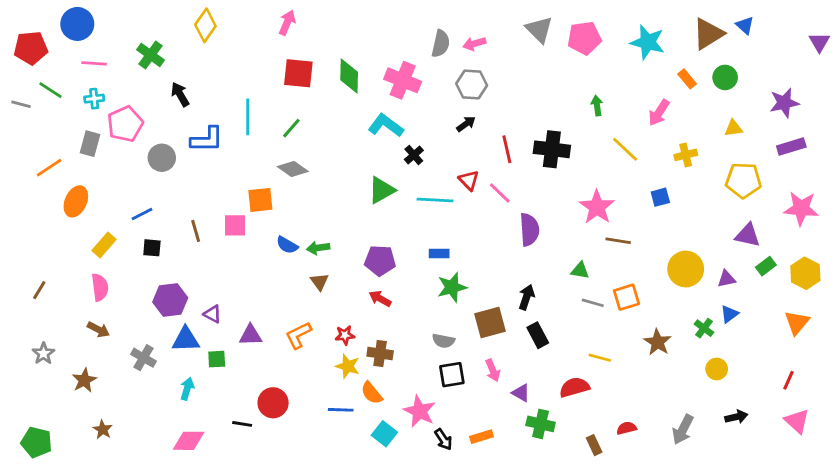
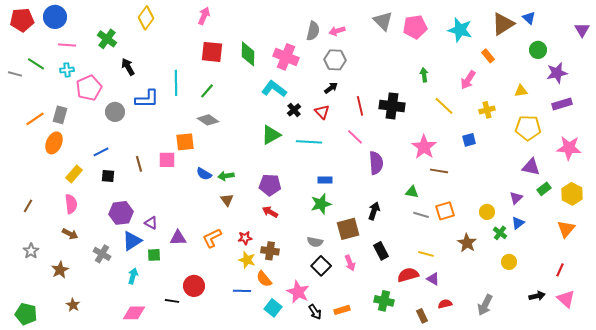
red pentagon: (31, 48) -> (22, 20), moved
green circle: (725, 77) -> (538, 50), moved
gray rectangle: (90, 144) -> (60, 115), moved
red triangle: (469, 180) -> (322, 112), moved
blue rectangle: (439, 253) -> (325, 180), moved
yellow circle: (686, 269) -> (487, 212), moved, size x0.6
purple triangle: (727, 279) -> (516, 198), turned -32
black rectangle: (538, 335) -> (381, 251), moved
blue triangle: (186, 339) -> (132, 241), turned -30
black square: (452, 375) -> (321, 266), turned -36
purple triangle: (521, 393) -> (433, 279), moved
black arrow: (736, 417) -> (537, 296), moved

